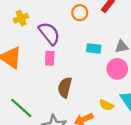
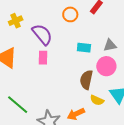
brown semicircle: (65, 87) -> (86, 80), moved

